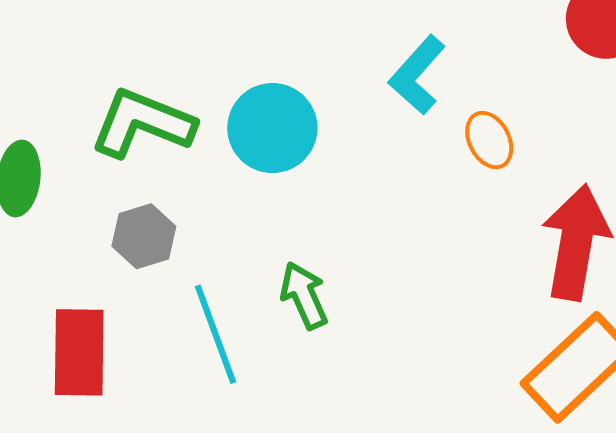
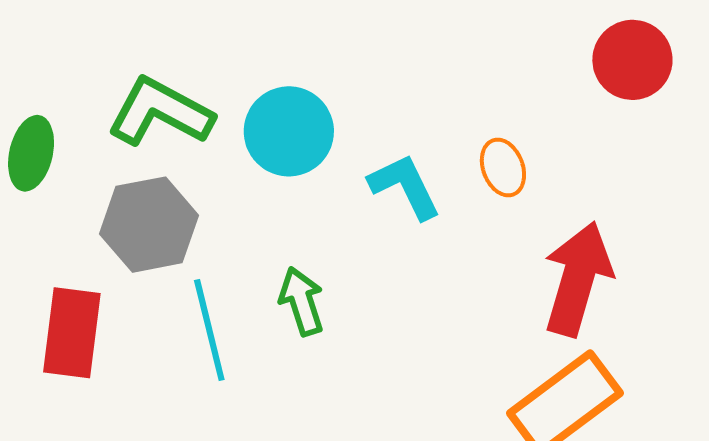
cyan L-shape: (417, 75) -> (405, 186), moved, turned 106
gray hexagon: (144, 236) -> (149, 225), size x1.5

